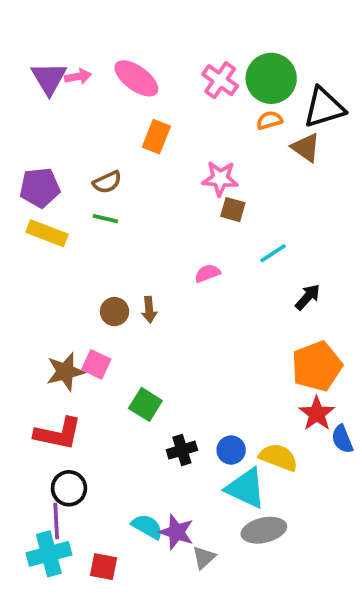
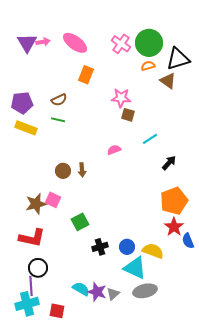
green square: (145, 404) -> (80, 222), turned 30
gray triangle: (204, 558) -> (113, 294), moved

